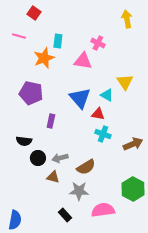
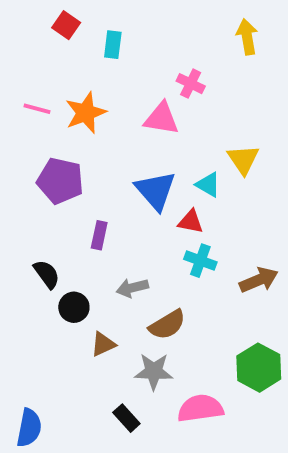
pink line: (19, 36) -> (37, 109), moved
cyan rectangle: (58, 41) -> (113, 45), moved
black semicircle: (24, 141) -> (47, 274), turned -133
gray arrow: (60, 158) -> (132, 288), moved
brown triangle: (53, 177) -> (103, 344), turned -40

